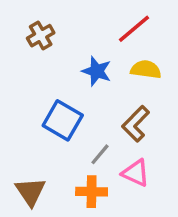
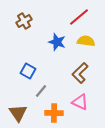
blue square: (63, 120) -> (28, 71), moved, size x0.7
gray line: (100, 154) -> (41, 91), moved

